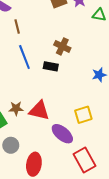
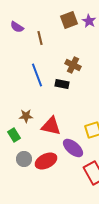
brown line: (17, 26) -> (40, 38), moved
brown star: (16, 108) -> (26, 116), moved
red ellipse: (34, 164) -> (46, 161), moved, turned 55

